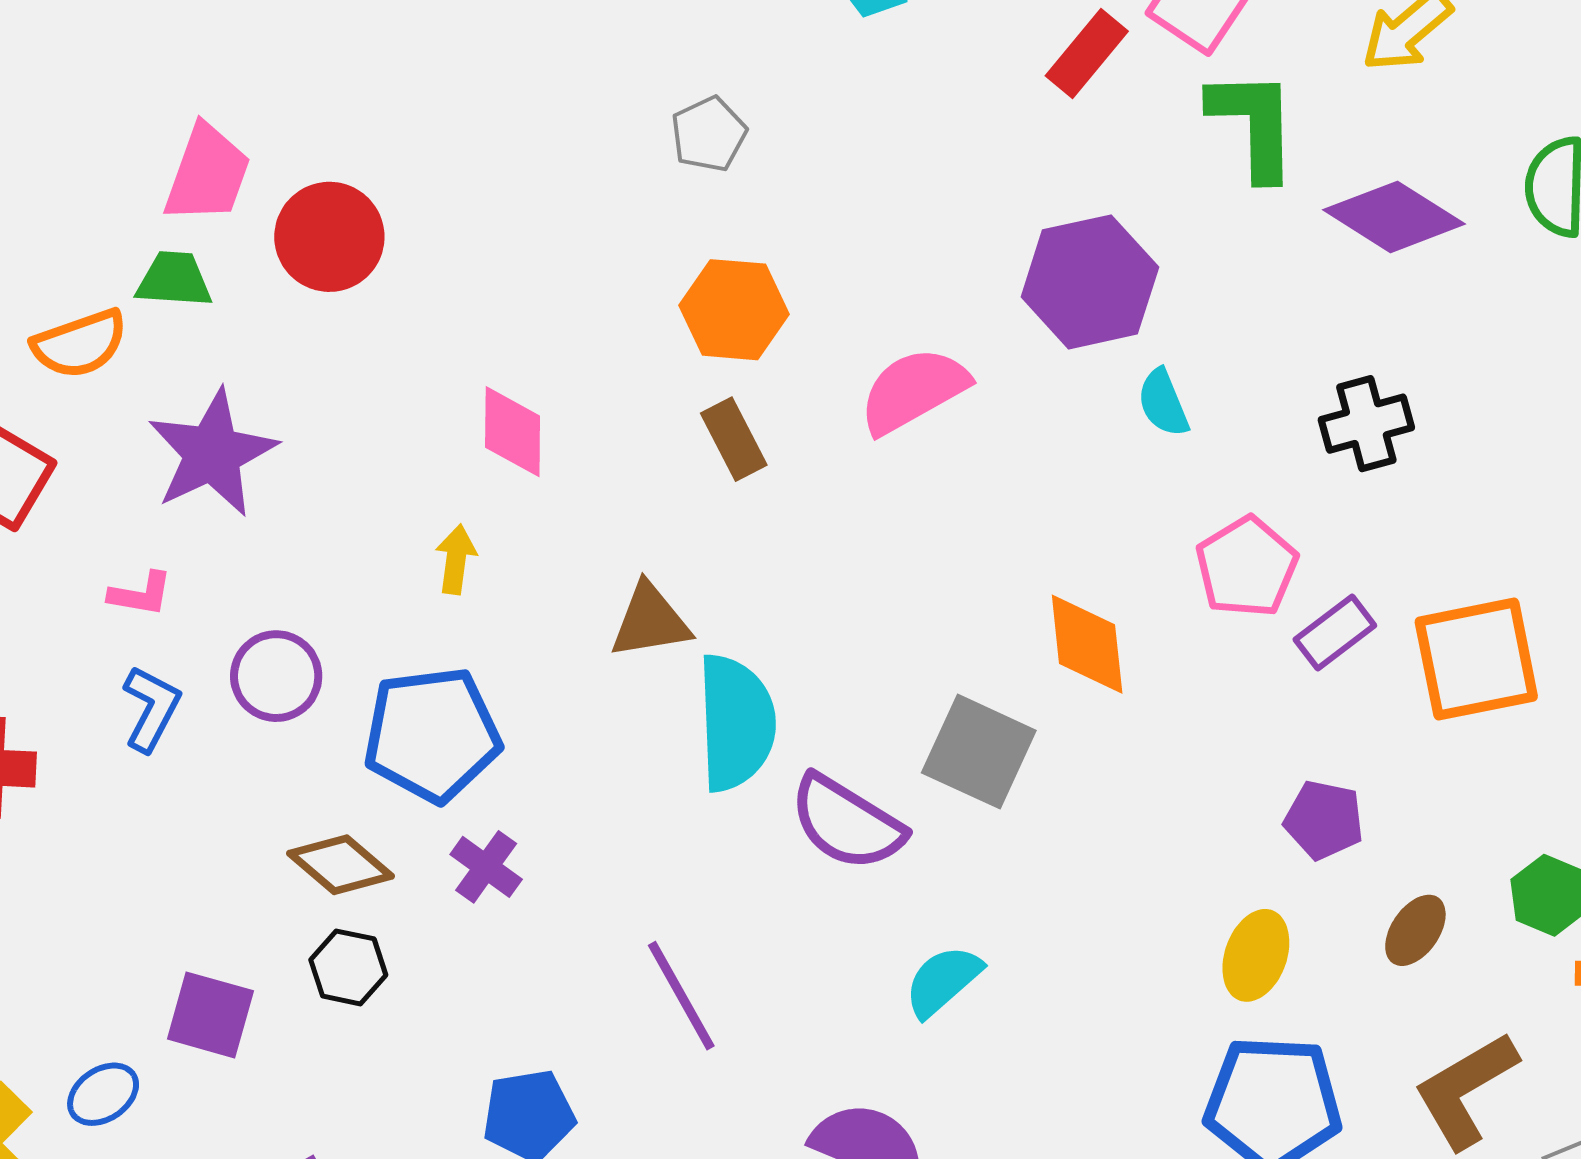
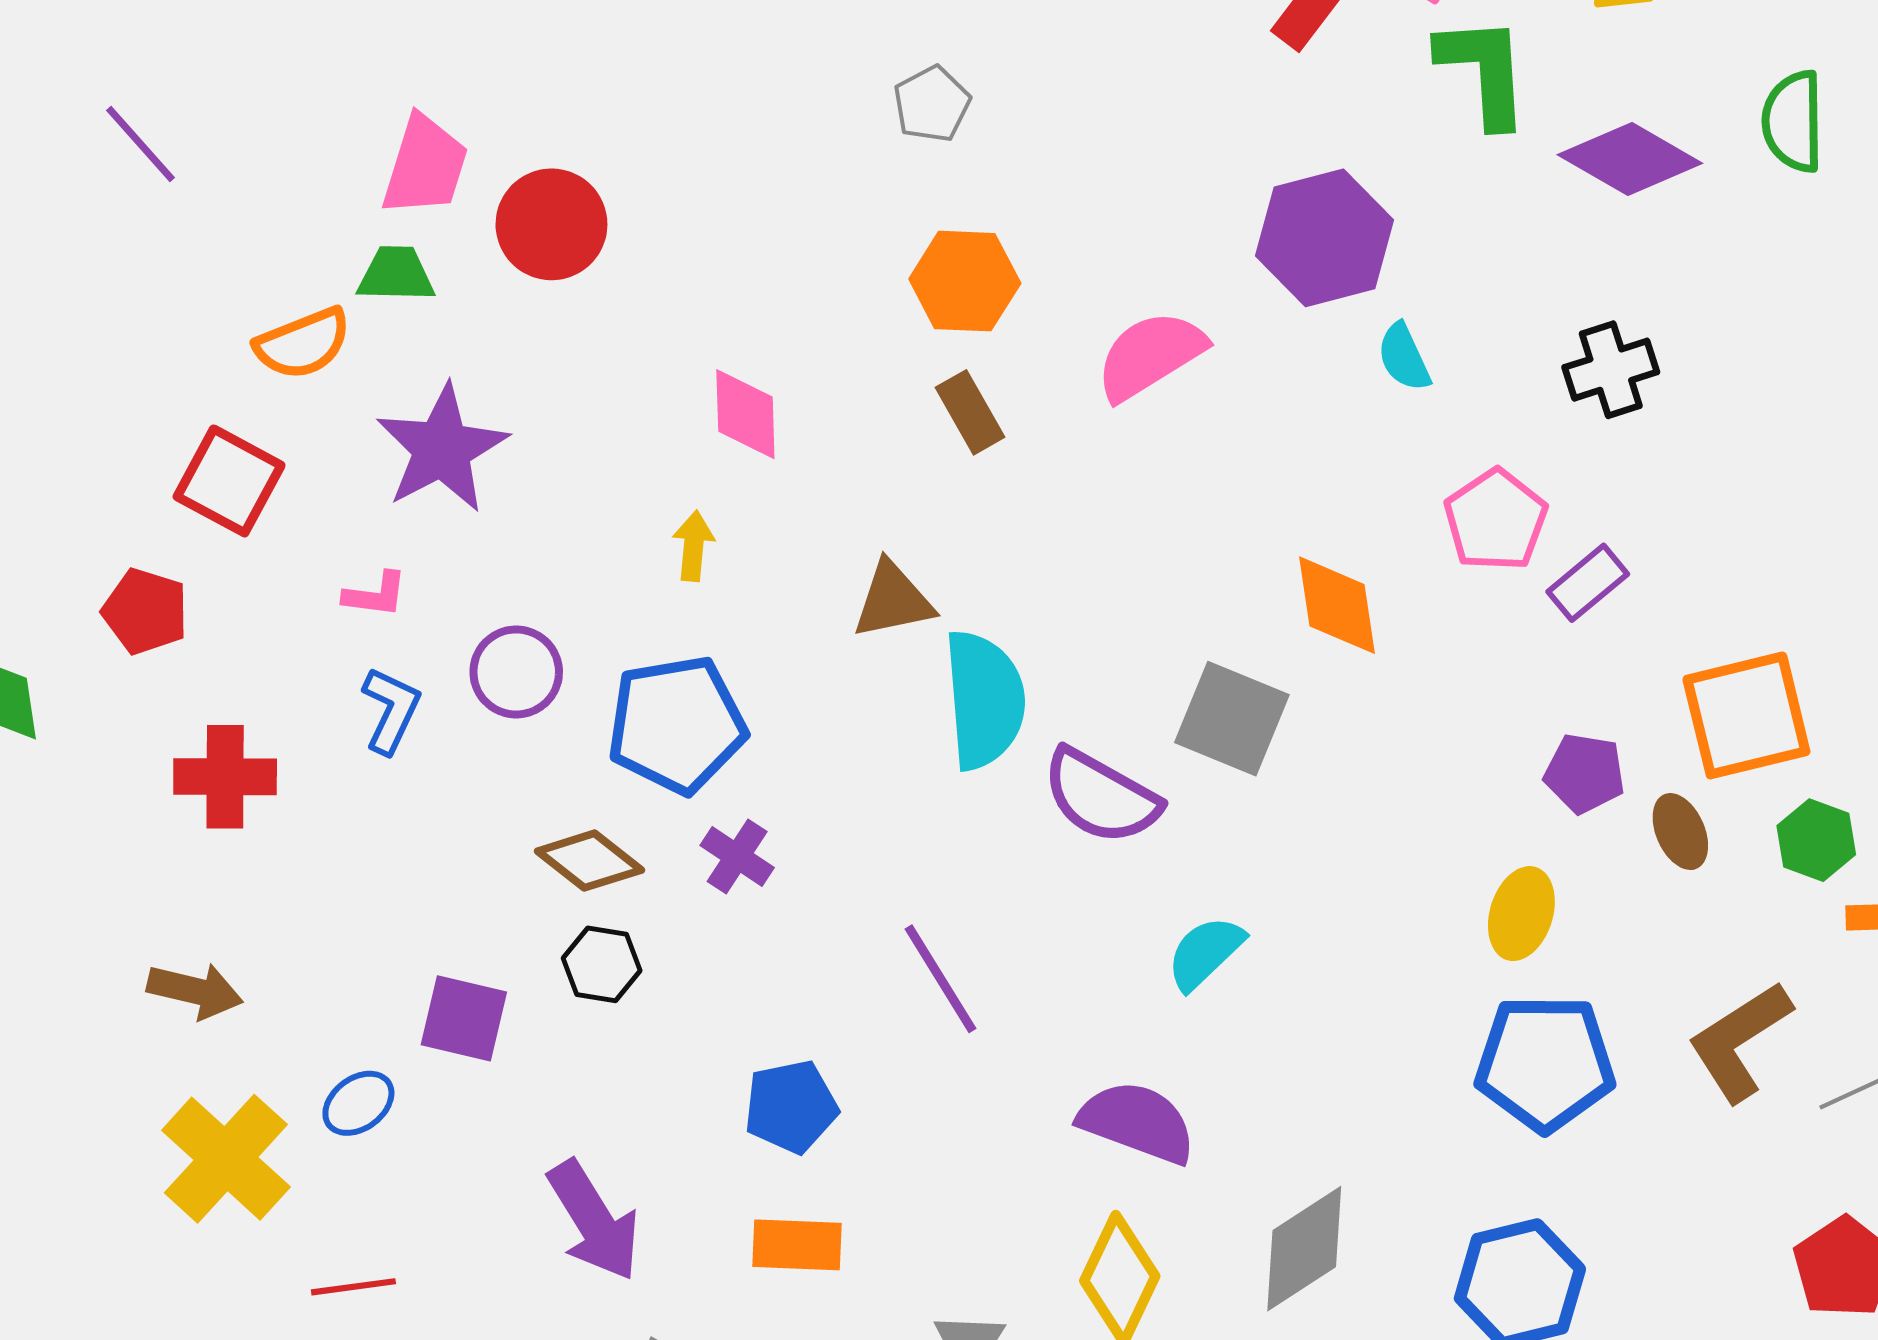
orange square: (1476, 659) -> (1746, 715), moved
brown ellipse: (1415, 930) -> (1680, 832), moved, turned -56

